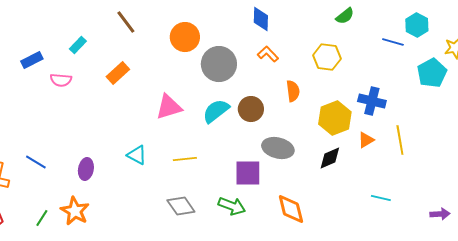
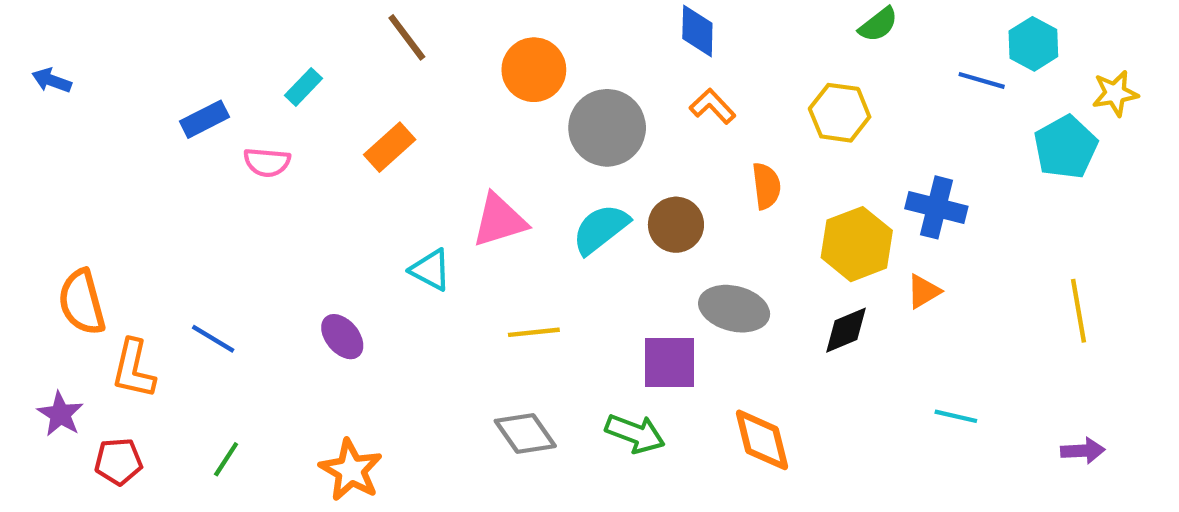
yellow line: (400, 140) -> (1079, 311), moved
cyan triangle: (137, 155) -> (431, 270), moved
purple ellipse: (86, 169) -> (342, 337), moved, turned -50
orange star: (75, 211) -> (351, 470), moved

